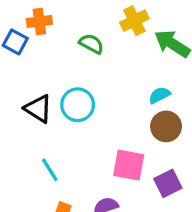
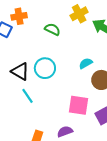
cyan semicircle: (159, 95) -> (86, 63), moved
cyan line: (50, 170) -> (27, 96), moved

